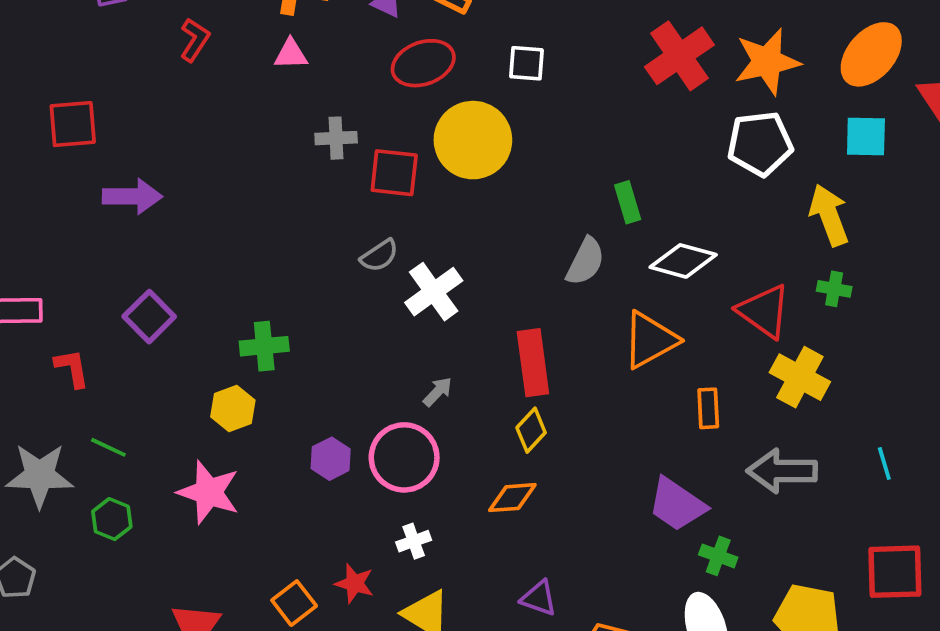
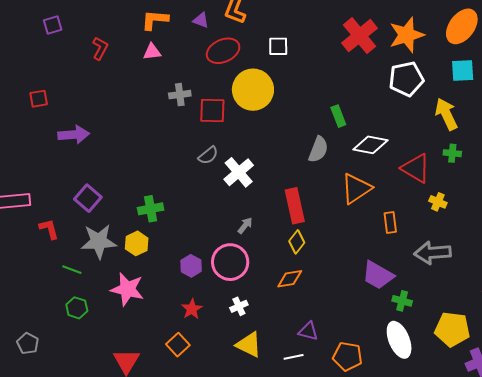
red square: (73, 124) -> (39, 99), size x0.7
yellow cross: (800, 377) -> (438, 202), size x0.6
gray star: (40, 475) -> (99, 241), moved
red star: (354, 583) -> (192, 309), moved, turned 30

